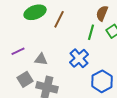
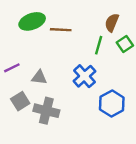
brown line: (59, 19) -> (61, 30), turned 66

